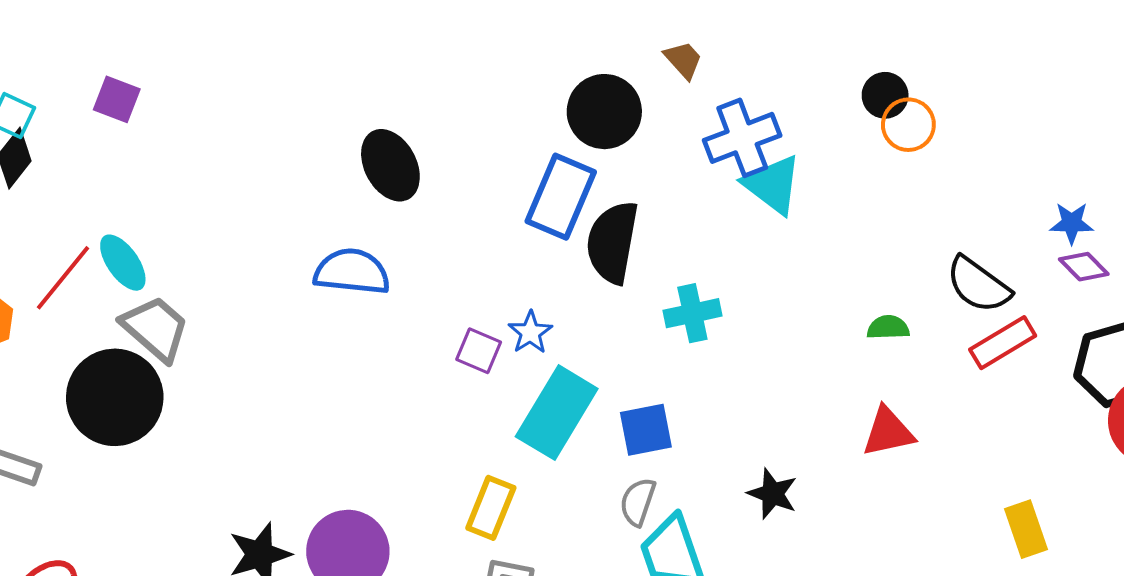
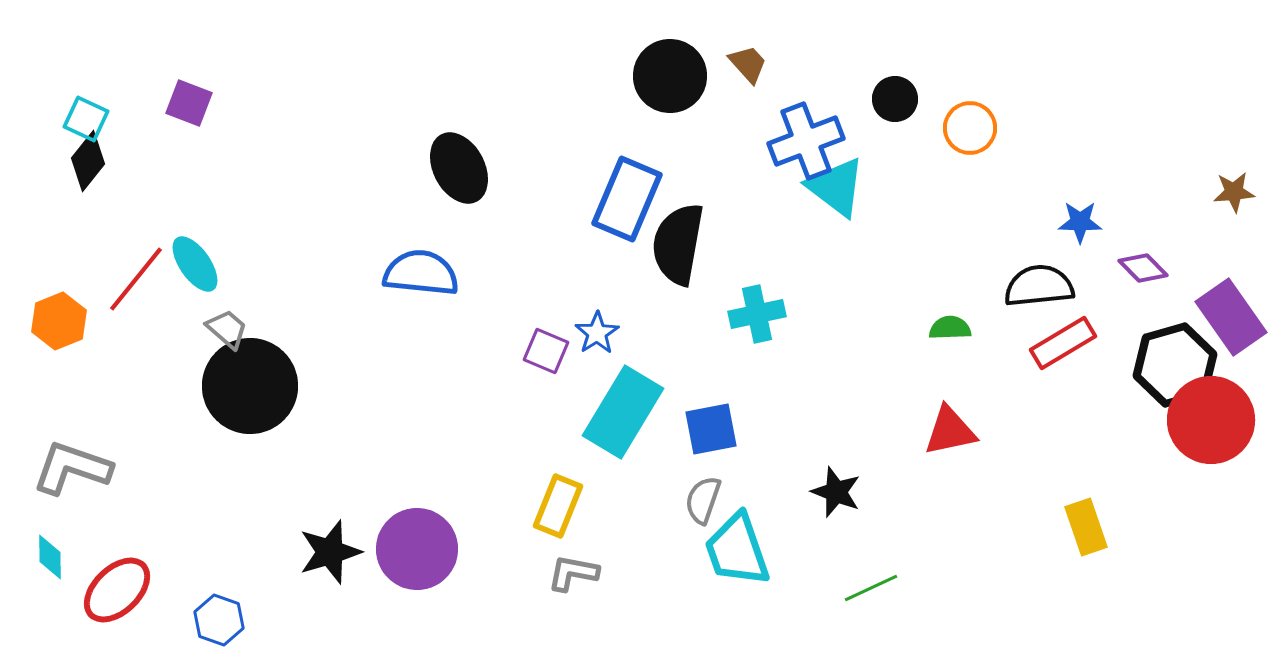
black circle: (885, 95) -> (895, 99), moved
black circle: (604, 112) -> (670, 76), moved
blue star: (1072, 223) -> (1080, 222), moved
black semicircle: (978, 285) -> (1039, 286), turned 138
gray trapezoid: (155, 328) -> (227, 329), size x0.6
black circle: (115, 397) -> (250, 386), moved

